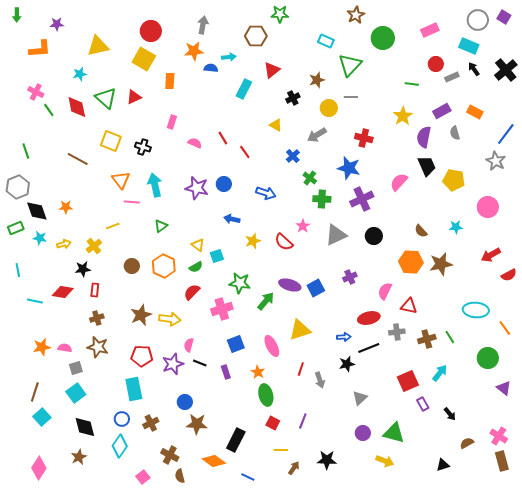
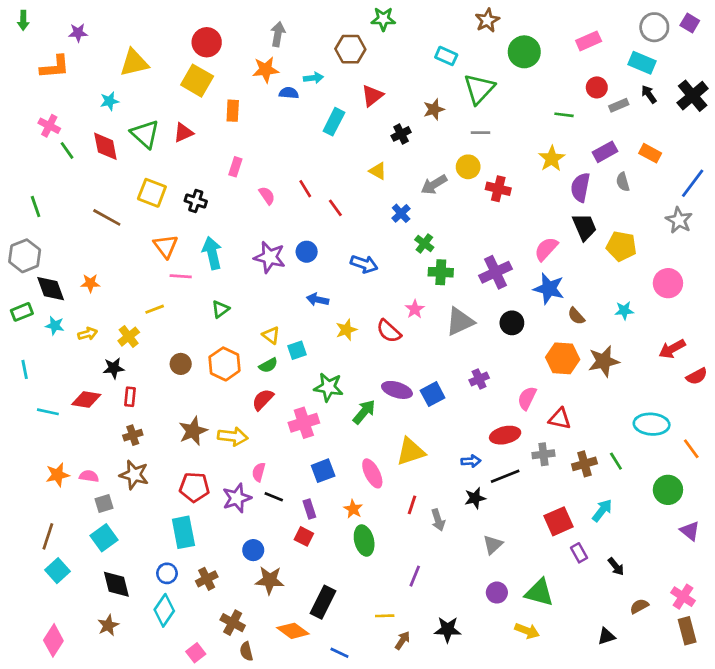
yellow circle: (329, 108) -> (468, 167), moved
pink semicircle: (195, 143) -> (267, 196), turned 32
blue star: (349, 168) -> (549, 289), moved
red square: (273, 423) -> (304, 536), moved

